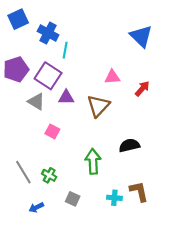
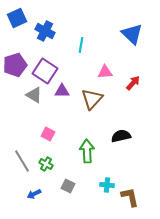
cyan line: (65, 50) -> (81, 45), moved
pink square: (52, 131) -> (48, 134), moved
brown L-shape: (139, 191) -> (130, 197), moved

